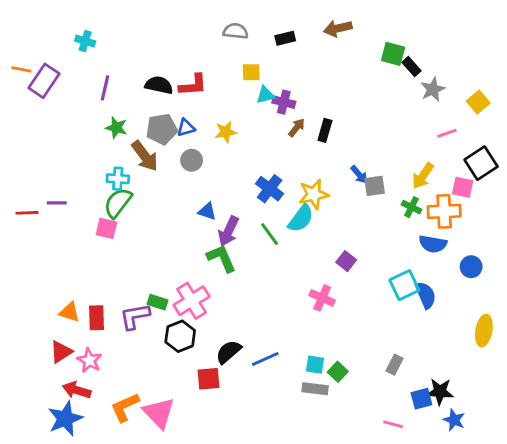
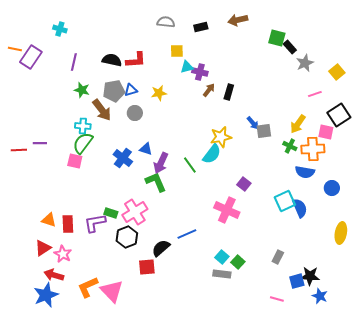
blue cross: (270, 189) -> (123, 158), moved
pink cross: (322, 298) -> (227, 210), size x1.4
blue line: (265, 359) -> (187, 234), moved
cyan square: (315, 365) -> (222, 257), turned 32

